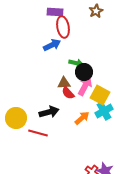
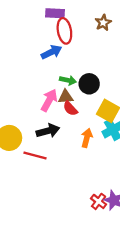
brown star: (96, 11) -> (103, 23), moved
green arrow: (76, 63) -> (68, 80), moved
pink arrow: (85, 86) -> (49, 100), moved
orange arrow: (82, 118) -> (87, 138), turned -35

